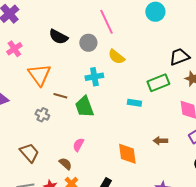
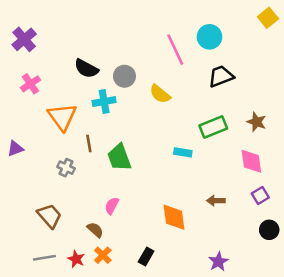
pink line: (106, 22) -> (175, 50), moved
black trapezoid: (179, 57) -> (221, 76), moved
cyan cross: (94, 77) -> (104, 102), moved
brown line: (60, 96) -> (89, 143), turned 64

